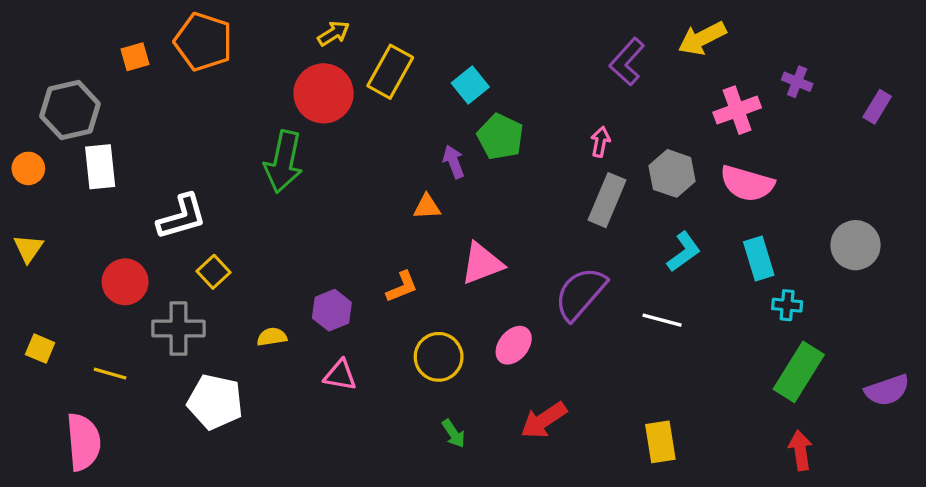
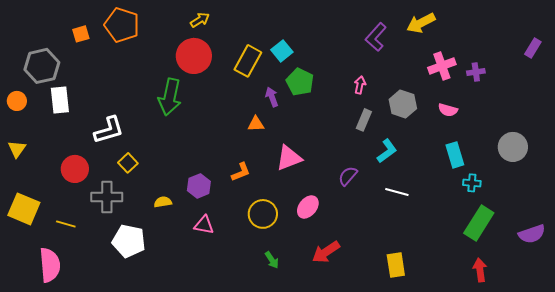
yellow rectangle: (390, 72) -> (248, 61), moved
purple cross: (797, 82) -> (476, 72), moved, turned -30
purple rectangle: (877, 107) -> (533, 48), moved
pink semicircle: (747, 183) -> (448, 110), size x0.6
gray rectangle: (607, 200) -> (364, 120), size x0.7
cyan L-shape: (684, 252) -> (387, 151), moved
purple semicircle: (580, 293) -> (348, 176), size x0.6
yellow square: (40, 349) -> (24, 209), size x1.8

